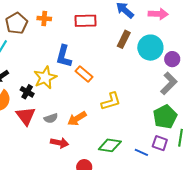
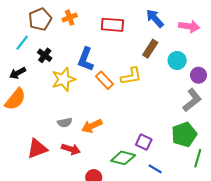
orange cross: (44, 18) -> (70, 18), turned -32
cyan circle: (150, 48) -> (177, 60), size x0.7
black cross: (27, 92) -> (45, 55), moved
yellow L-shape: (111, 101) -> (131, 76), moved
red triangle: (26, 116) -> (37, 149), moved, turned 40
purple square: (160, 143) -> (144, 142), moved

